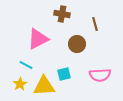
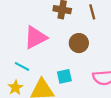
brown line: (95, 24) -> (92, 12), moved

